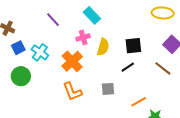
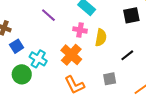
pink cross: (83, 37) -> (80, 30), turned 32
black square: (133, 46) -> (131, 15), moved
cyan cross: (40, 52) -> (38, 59), moved

